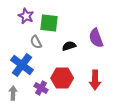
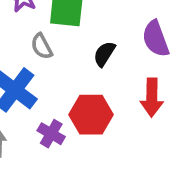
black semicircle: (69, 46) -> (104, 54), turned -40
red arrow: (95, 80) -> (152, 98), moved

